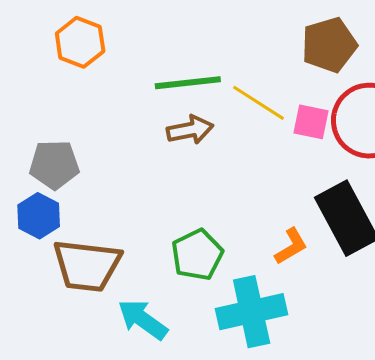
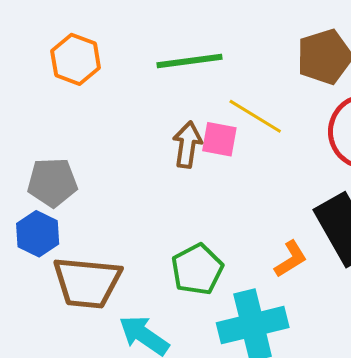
green line: (188, 83) -> (190, 61), moved
pink square: (311, 122) -> (219, 139), moved
brown arrow: (190, 130) -> (187, 145), turned -69

